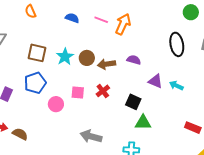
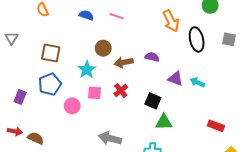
orange arrow: (123, 24) -> (171, 21), moved, turned 130
cyan star: (65, 57) -> (87, 70), moved
brown circle: (87, 58) -> (103, 48), moved

